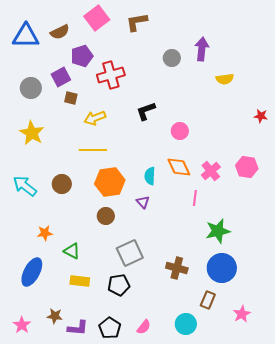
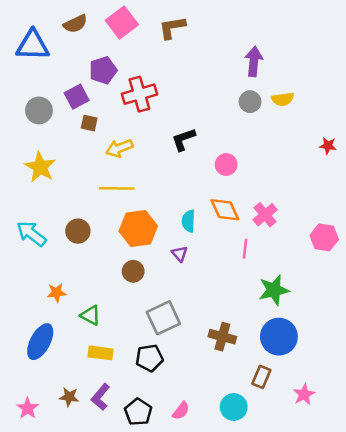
brown semicircle: (60, 32) -> (75, 24), moved
gray circle: (172, 58) -> (250, 102), moved
pink hexagon: (247, 167) -> (324, 237), moved
purple L-shape: (78, 328) -> (101, 397), moved, turned 125

